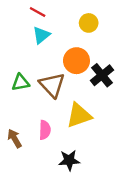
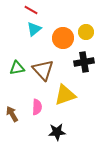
yellow circle: (89, 23) -> (86, 32), moved
orange circle: (76, 61) -> (63, 38), moved
black cross: (102, 75) -> (84, 62), turned 30

